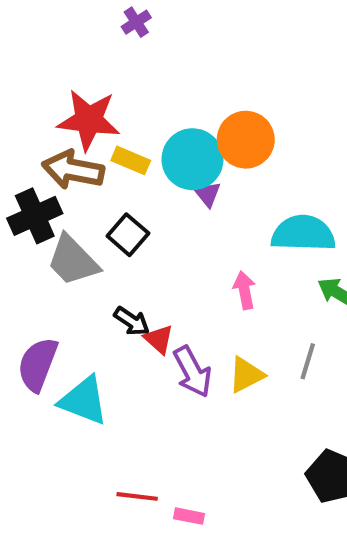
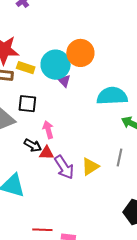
black square: (128, 235) -> (27, 104), turned -30
pink arrow: (245, 290) -> (48, 130), moved
red triangle: (159, 339) -> (47, 153), turned -35

